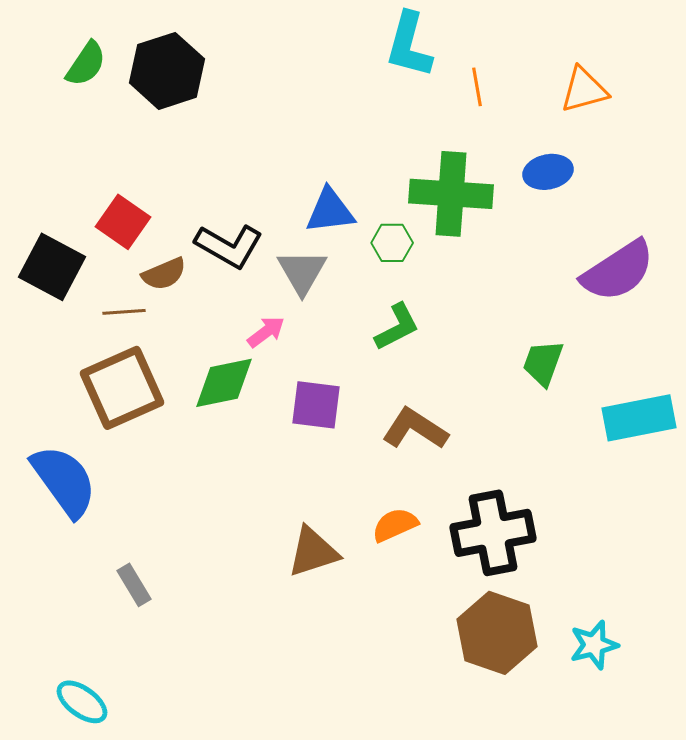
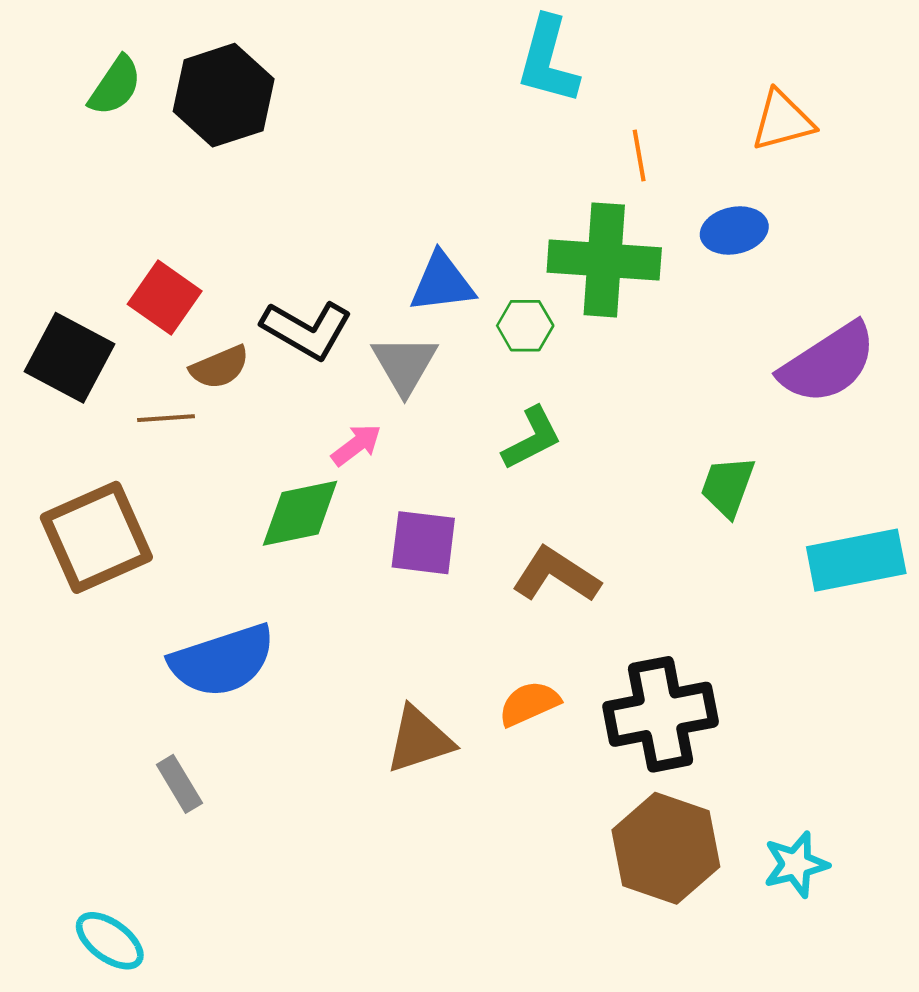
orange line: (477, 87) -> (639, 155), moved
brown square: (122, 388) -> (96, 537), moved
blue semicircle: (64, 481) -> (222, 661), moved, turned 108

